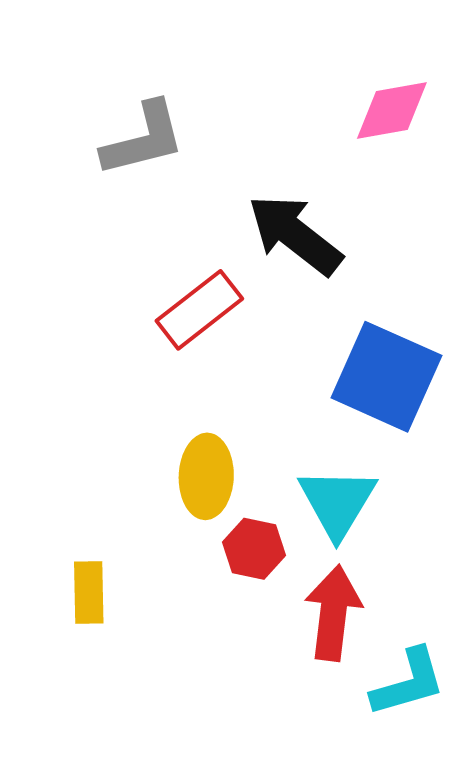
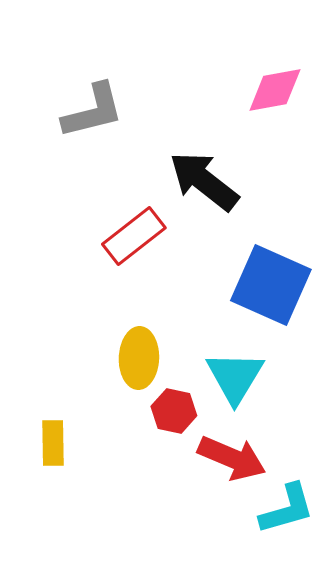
red arrow: (333, 613) -> (232, 458), turned 106

